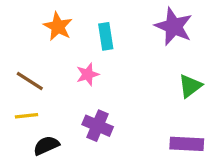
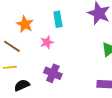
orange star: (58, 26) -> (25, 24), moved

